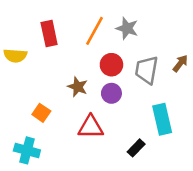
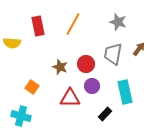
gray star: (127, 28) -> (118, 22), moved
red circle: (111, 65) -> (86, 64), moved
purple circle: (111, 93) -> (92, 86), moved

